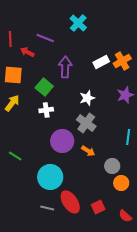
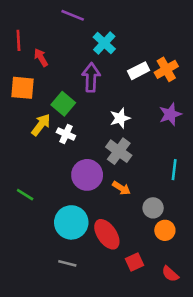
cyan cross: (78, 23) -> (104, 43), moved
purple line: (45, 38) -> (73, 15), moved
red arrow: (27, 52) -> (41, 57), turned 32
yellow arrow: (12, 103) -> (41, 125), moved
white cross: (46, 110) -> (66, 134), turned 32
red ellipse: (70, 202) -> (107, 234), moved

